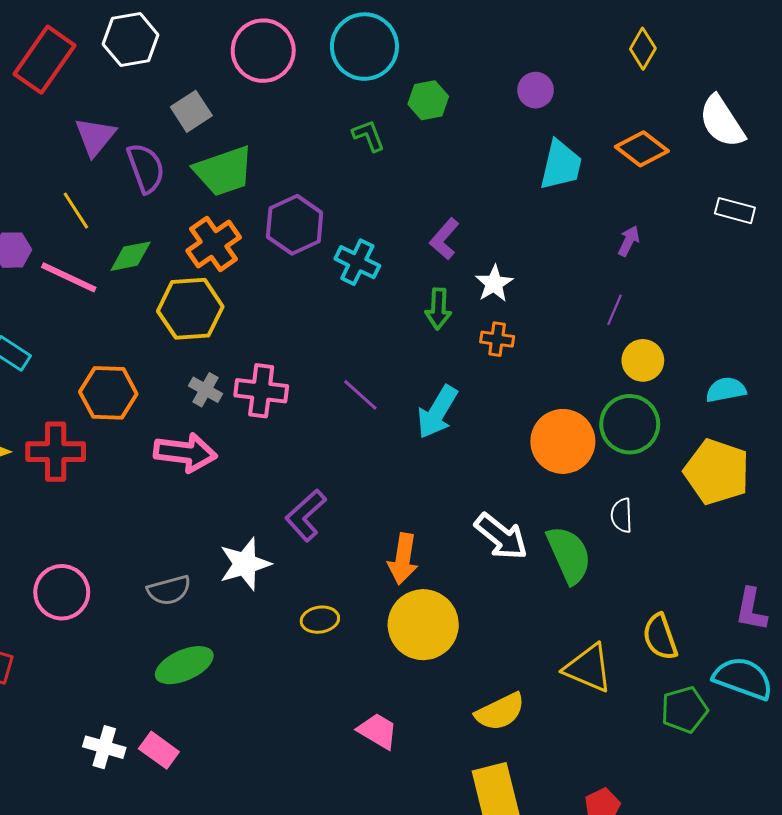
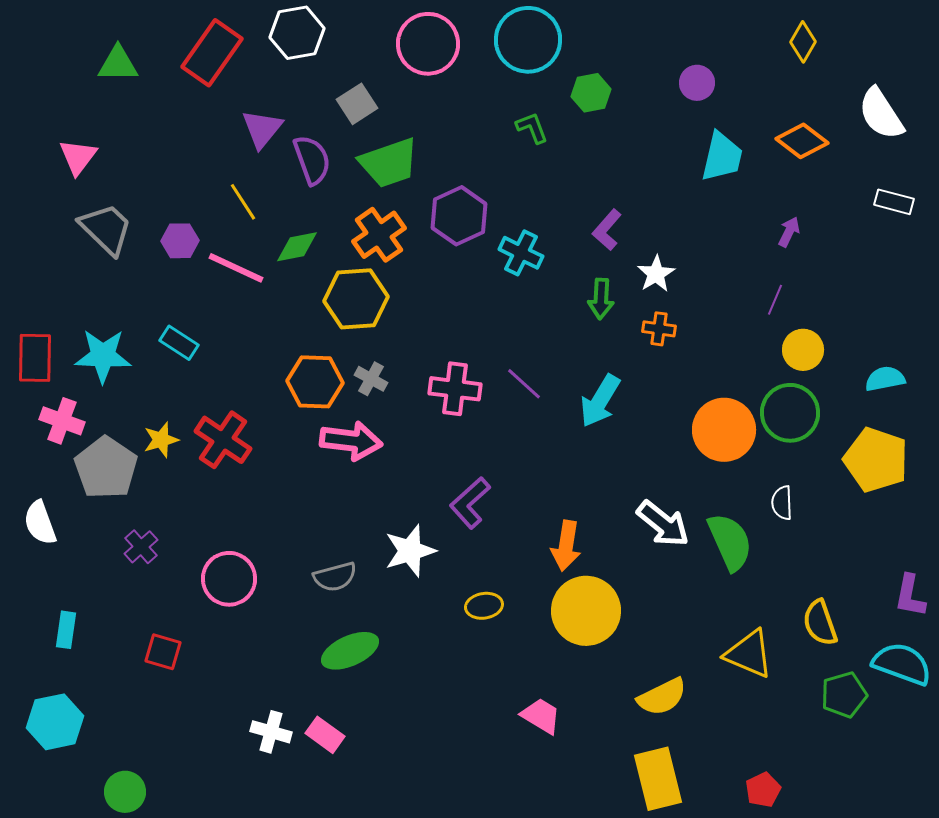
pink cross: (261, 391) -> (455, 389), moved
orange hexagon: (108, 393) -> (315, 382), moved
red cross: (56, 452) -> (223, 440), turned 34

